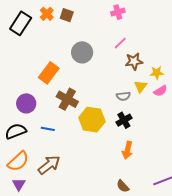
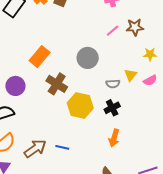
gray circle: (82, 52) -> (88, 58), moved
brown star: (134, 61) -> (135, 27), moved
yellow star: (157, 73) -> (150, 54), moved
blue line: (48, 129) -> (62, 147), moved

